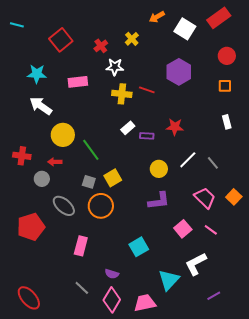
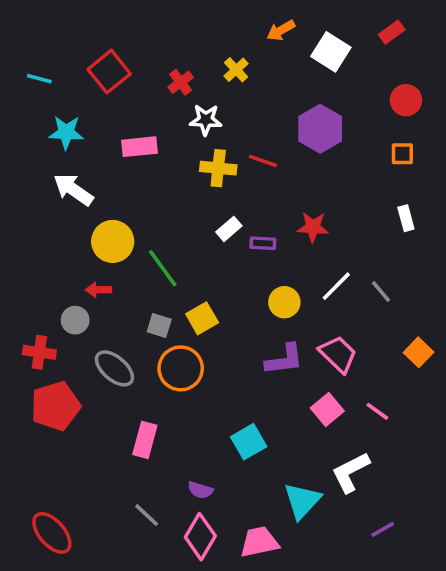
red rectangle: (219, 18) -> (392, 32), size x0.6
cyan line: (17, 25) -> (39, 79), moved
red cross: (22, 156) -> (39, 352), moved
pink trapezoid: (205, 198) -> (338, 354), moved

